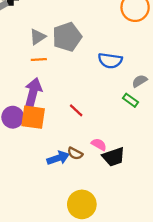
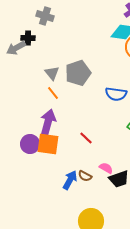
gray triangle: (38, 37) -> (52, 73), turned -35
orange line: (39, 59) -> (53, 93), turned 56
blue arrow: (58, 158) -> (70, 180), turned -42

